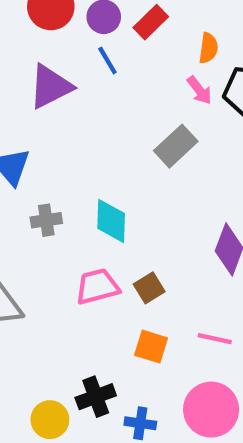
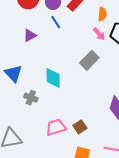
purple triangle: (50, 87) -> (30, 35), size x0.6
gray cross: (46, 220) -> (31, 98), turned 32
cyan diamond: (111, 221) -> (53, 78), moved

